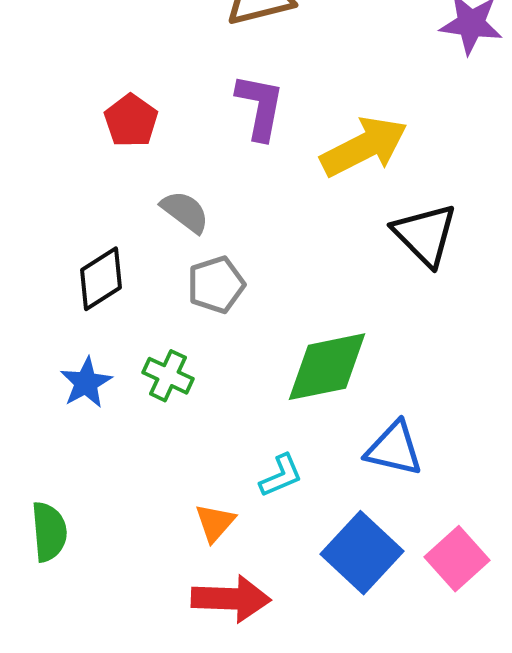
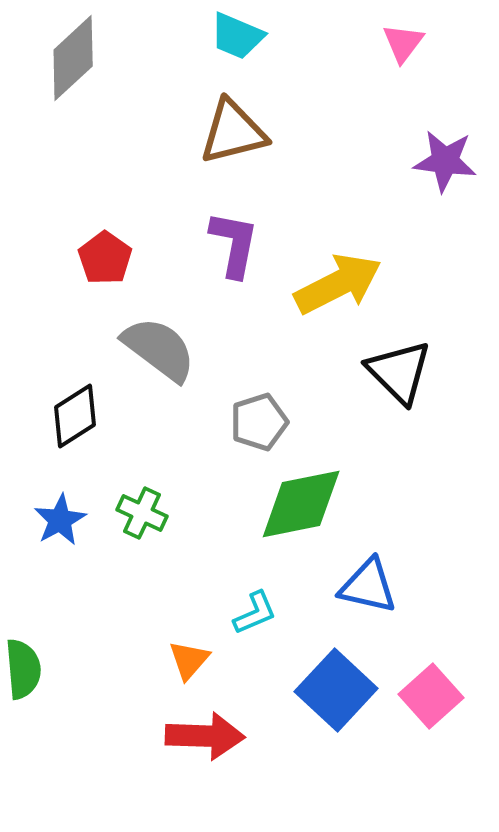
gray semicircle: (185, 212) -> (159, 349), size x1.5
gray pentagon: (216, 285) -> (259, 422), moved

